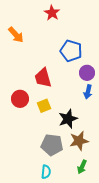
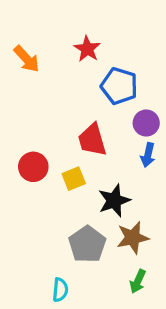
red star: (52, 13) -> (87, 49), moved
red trapezoid: (43, 78) -> (92, 140), moved
gray pentagon: (52, 145) -> (87, 244), turned 30
cyan semicircle: (46, 172) -> (60, 290), moved

